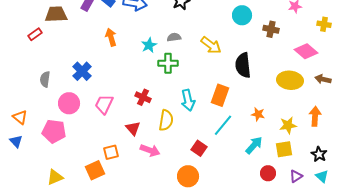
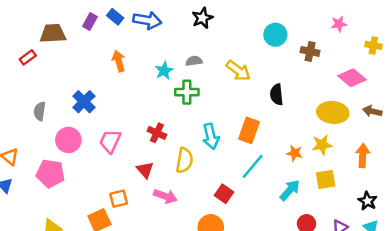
black semicircle: (243, 65) -> (277, 95), size x0.7
yellow star: (288, 125) -> (322, 145), moved
yellow square: (284, 149) -> (326, 179), moved

